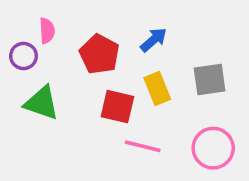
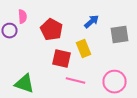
blue arrow: (154, 40) -> (92, 22), moved
gray square: (210, 79) -> (120, 35), moved
green triangle: (42, 103) -> (24, 84), moved

